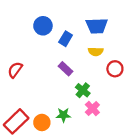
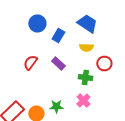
blue trapezoid: (97, 26) -> (87, 24), turned -145
red semicircle: (15, 70) -> (30, 62), moved
green cross: (83, 90) -> (85, 78), moved, turned -32

